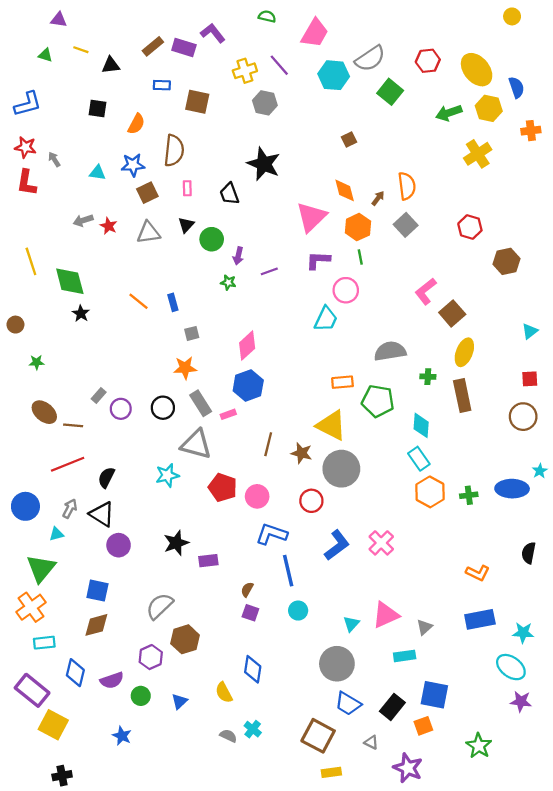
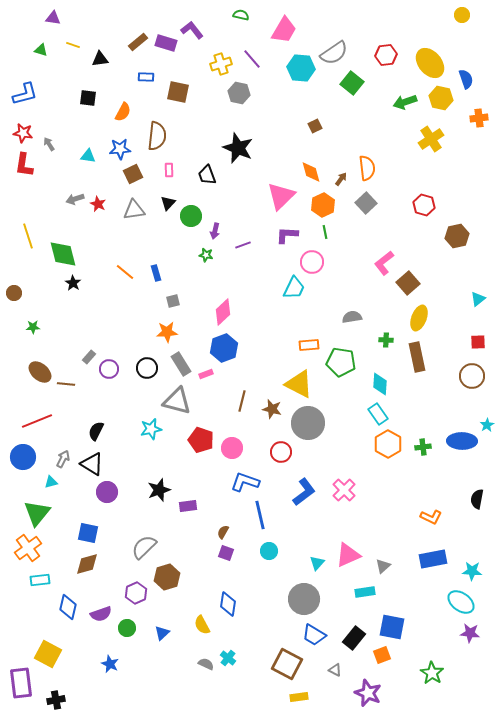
gray semicircle: (390, 351) -> (352, 317), size x0.7
red line: (68, 464) -> (37, 421), moved
purple rectangle: (32, 690) -> (21, 683), moved, turned 44

